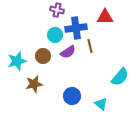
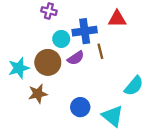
purple cross: (57, 10) -> (49, 11), moved
brown circle: (43, 56) -> (48, 62), size x1.5
cyan triangle: (101, 104) -> (113, 116), size x1.5

